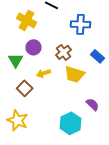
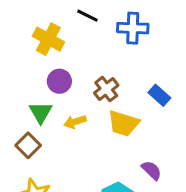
blue cross: (80, 24) -> (133, 28), moved
green triangle: (16, 60) -> (41, 112), moved
brown square: (24, 88) -> (28, 145), moved

